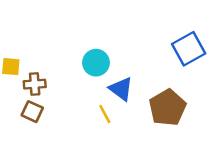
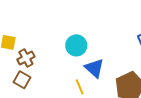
brown cross: (35, 84) -> (26, 58), turned -30

